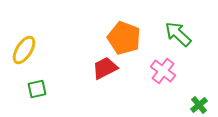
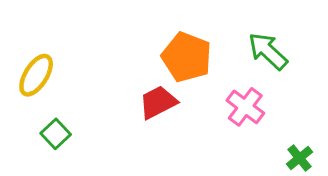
green square: (37, 89) -> (56, 134), turned -30

